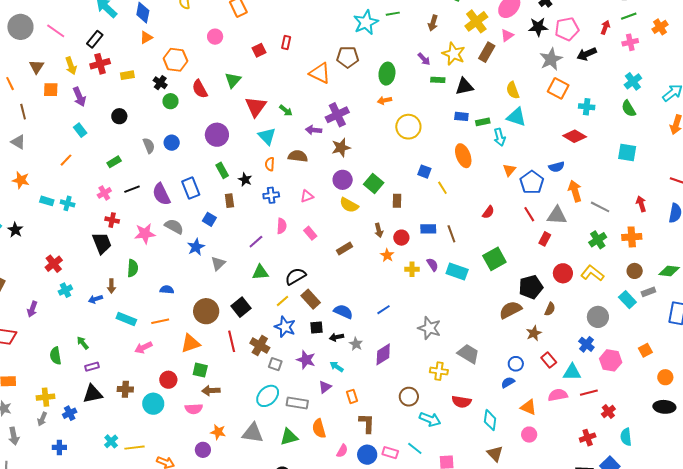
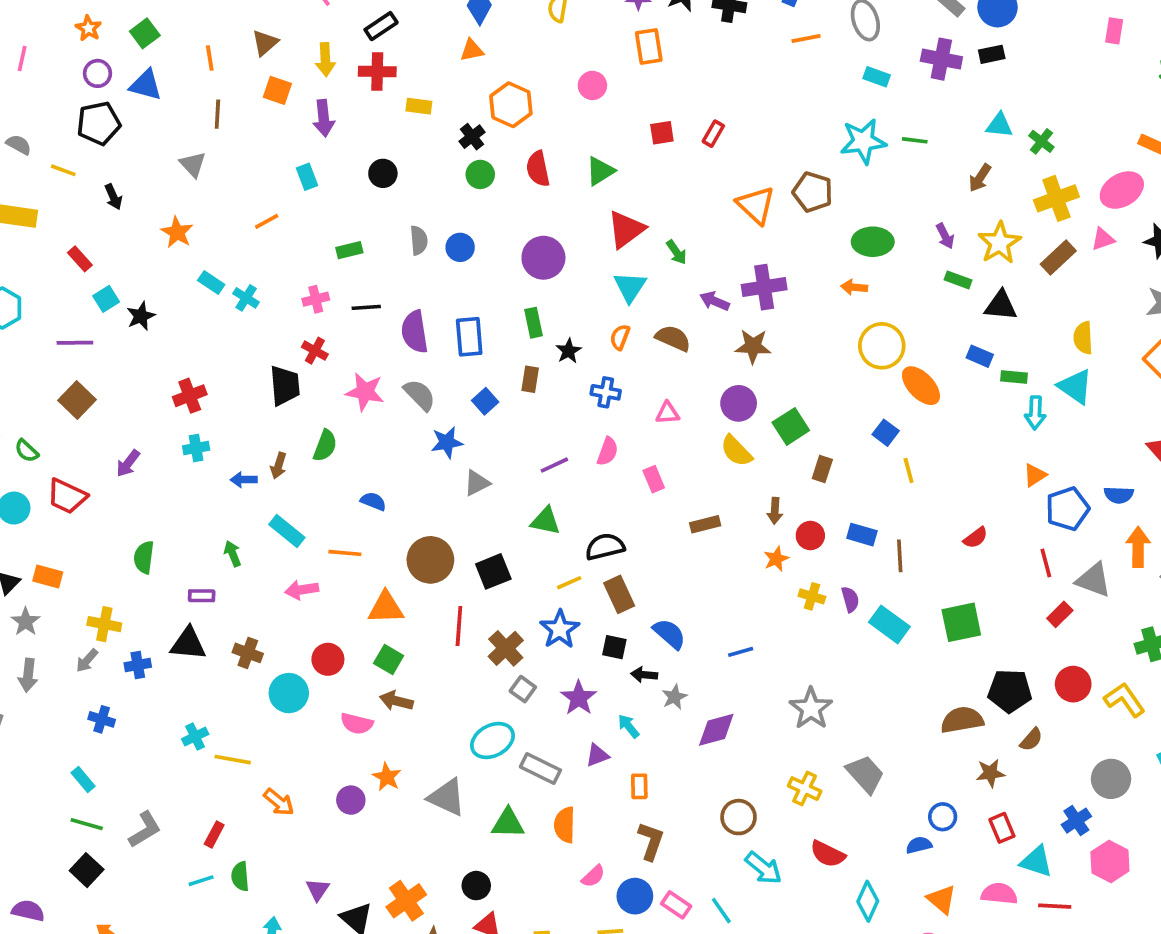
green ellipse: (387, 74) -> (873, 242), turned 65
orange ellipse: (463, 156) -> (921, 386), moved, turned -40
green arrow: (83, 343) -> (233, 554), moved

